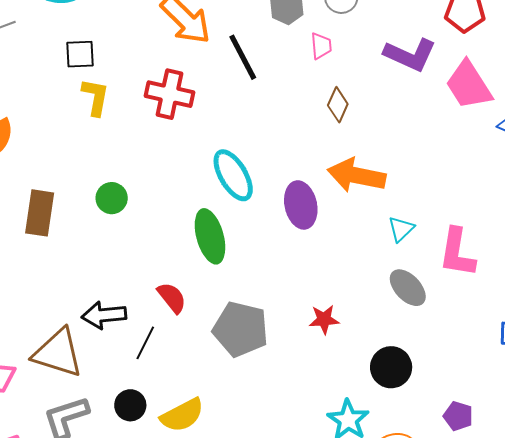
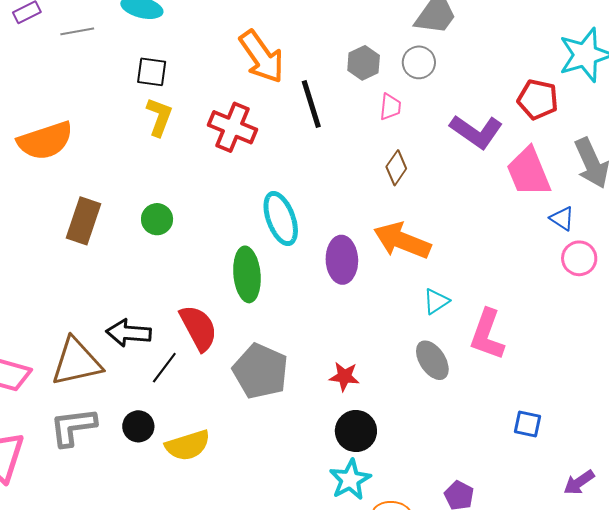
red semicircle: (172, 298) -> (198, 328), size x1.4
brown triangle: (58, 353) -> (76, 362), turned -40
black circle: (391, 367) -> (356, 431), moved

